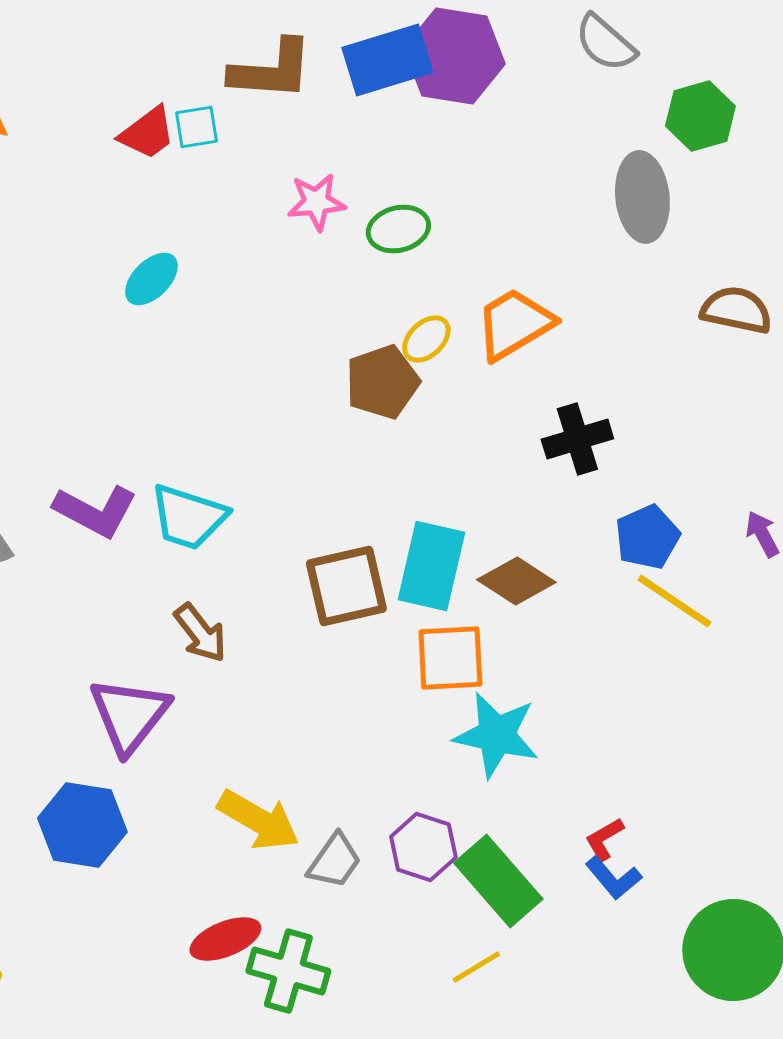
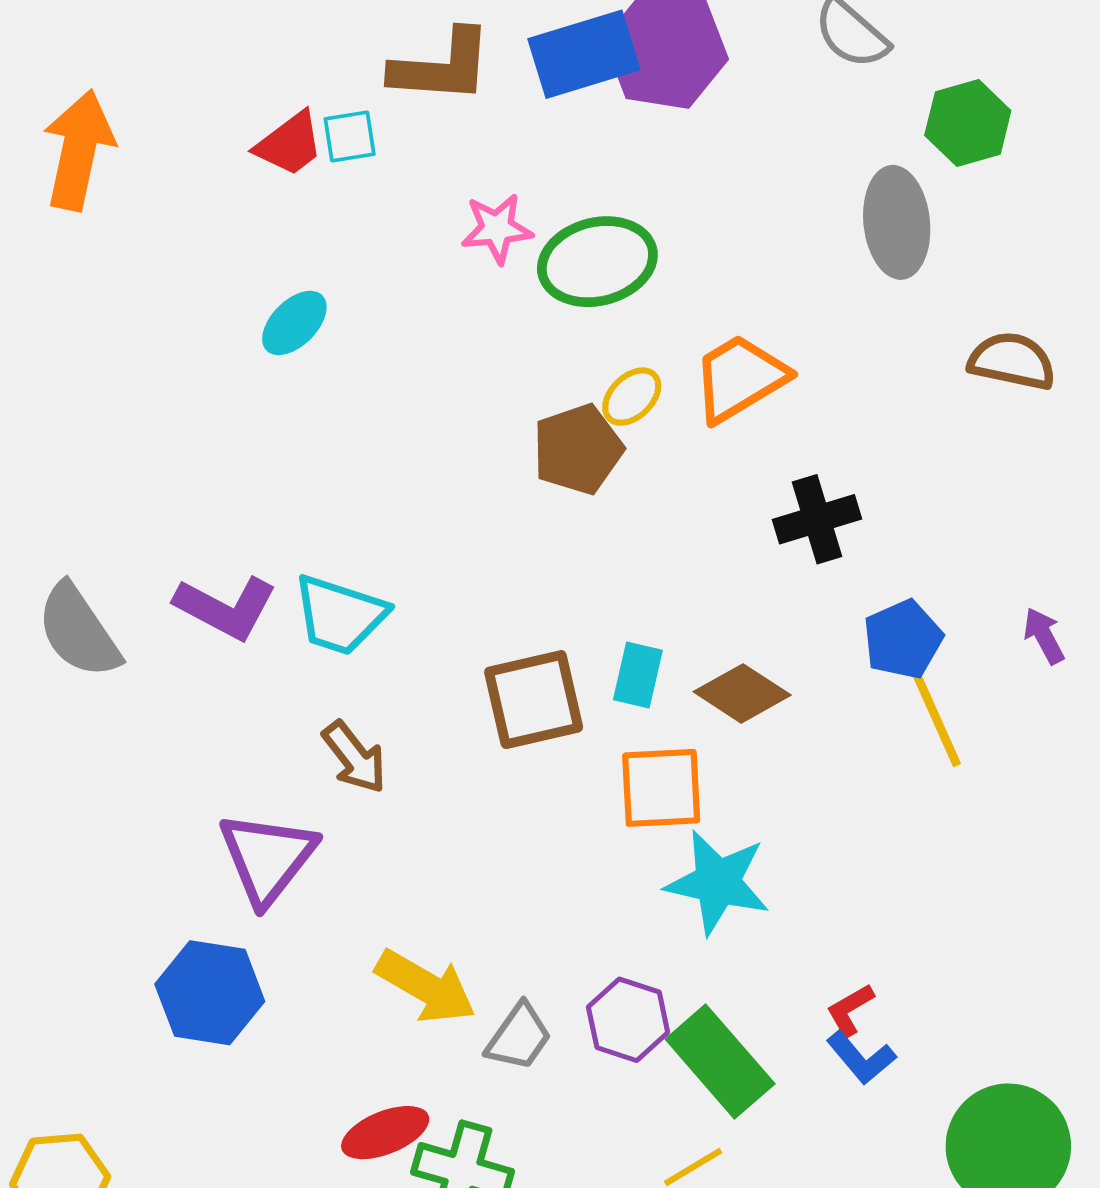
green ellipse: (398, 229) -> (597, 262), size x1.5
cyan rectangle: (431, 566) -> (638, 675), size x0.6
yellow line: (674, 601) -> (936, 718), turned 32

